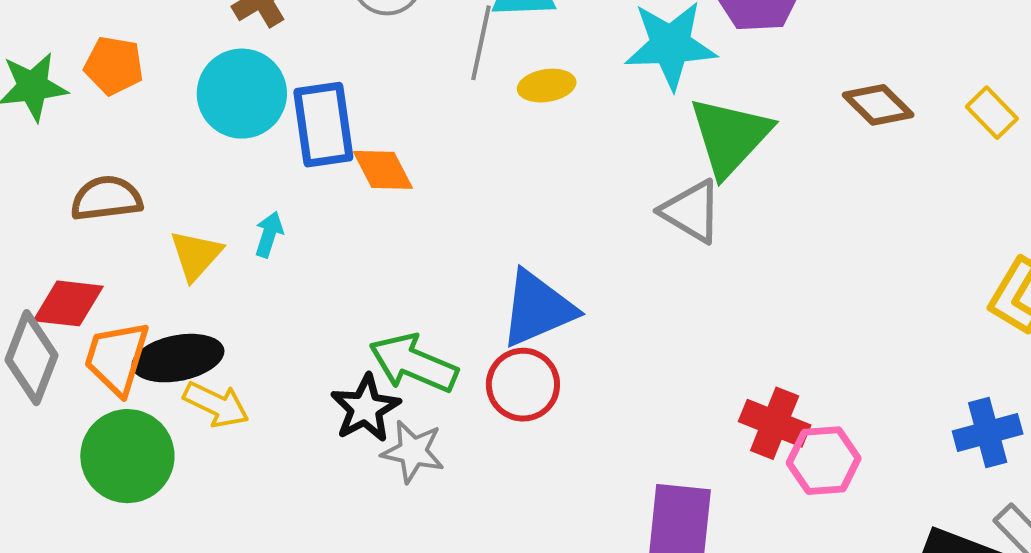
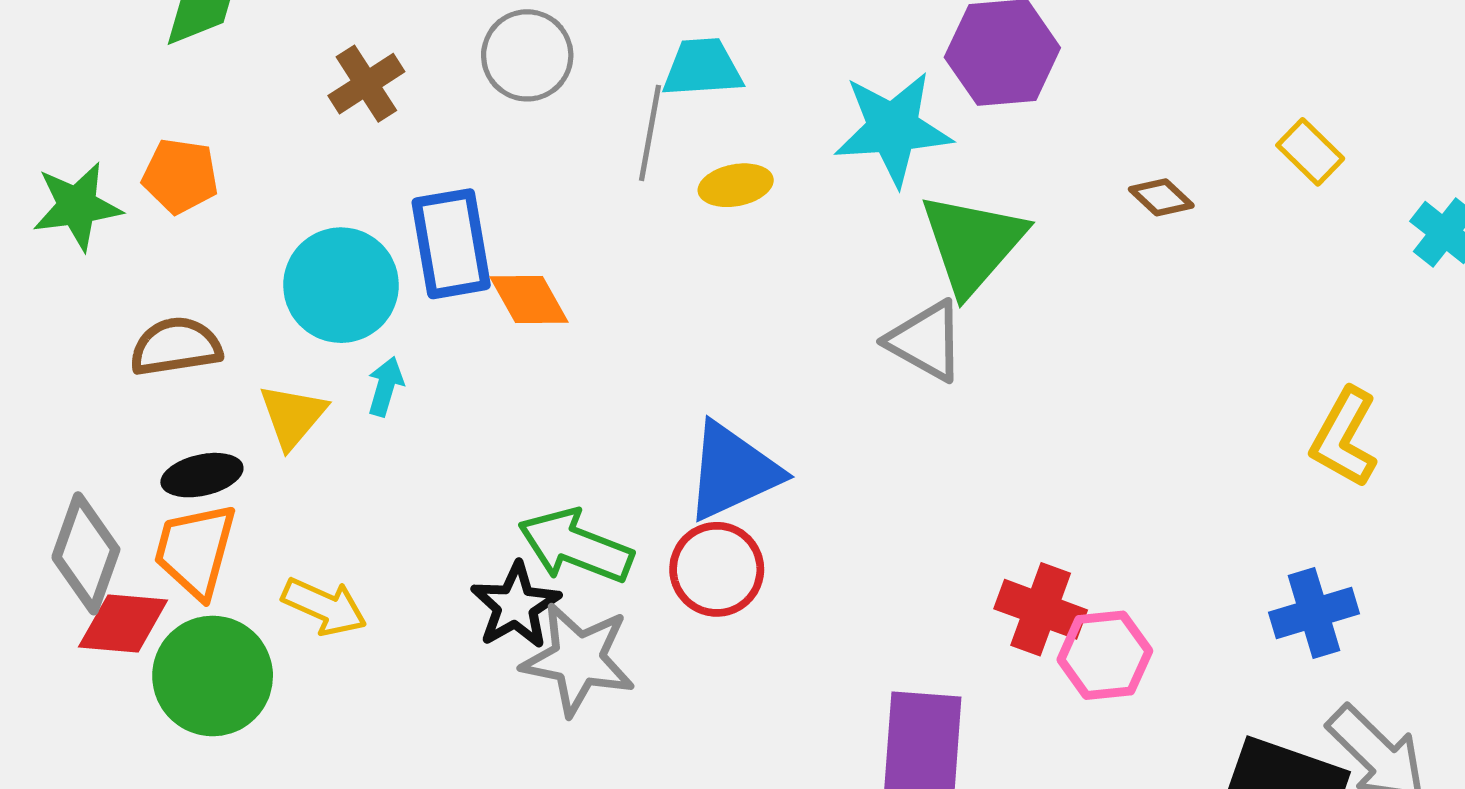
cyan circle: (242, 94) -> (341, 285), moved
brown diamond: (878, 105) -> (1161, 197), size x0.7
yellow rectangle: (992, 113) -> (1310, 152), moved
red diamond: (68, 303) -> (123, 623), moved
black ellipse: (178, 358) -> (202, 475), moved, size x0.7
gray star: (413, 451) -> (578, 659), size x1.4

